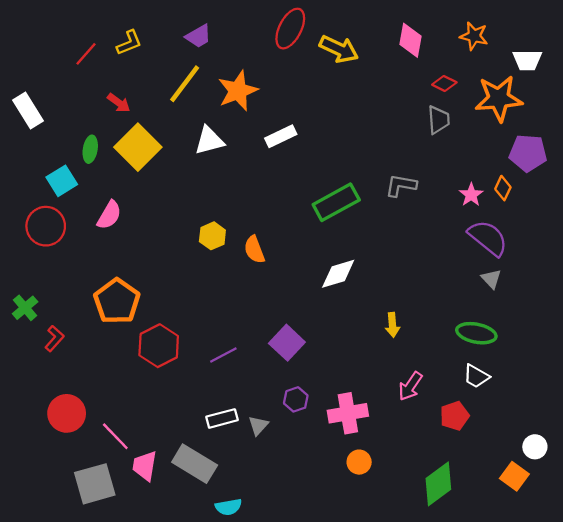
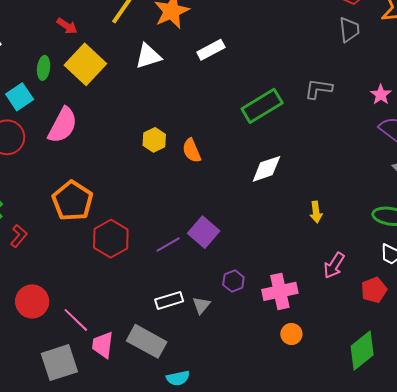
pink semicircle: (109, 215) -> (63, 125), size x1.4
purple square: (287, 343) -> (204, 232), moved

